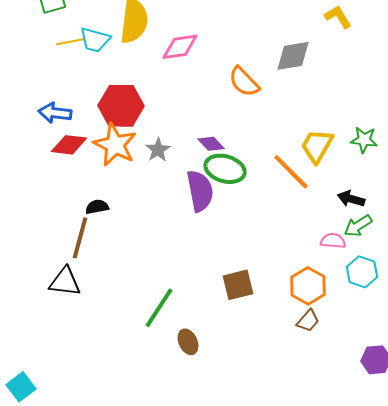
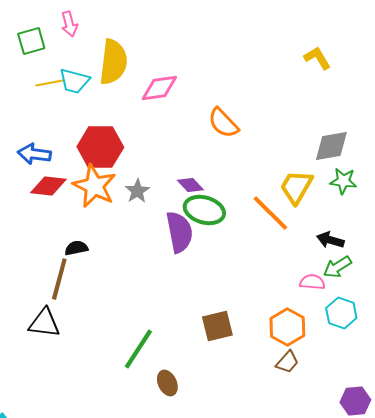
gray diamond: (293, 56) -> (331, 146), moved

